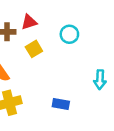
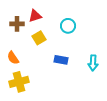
blue rectangle: (61, 104) -> (61, 60), moved

